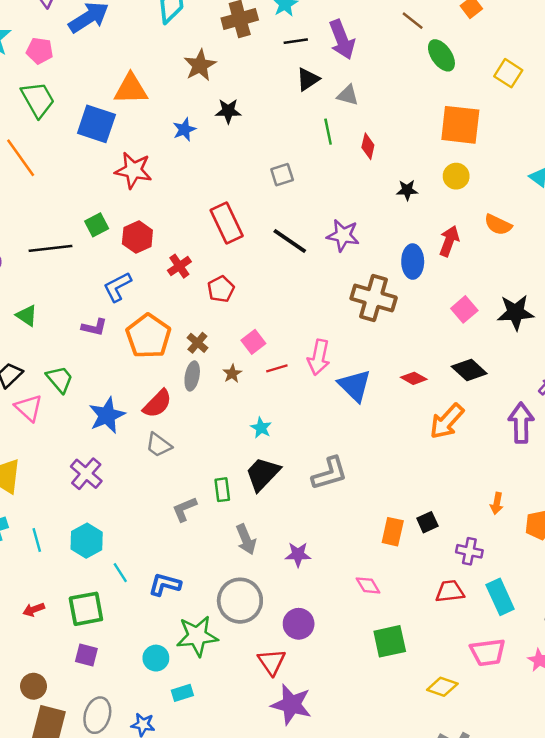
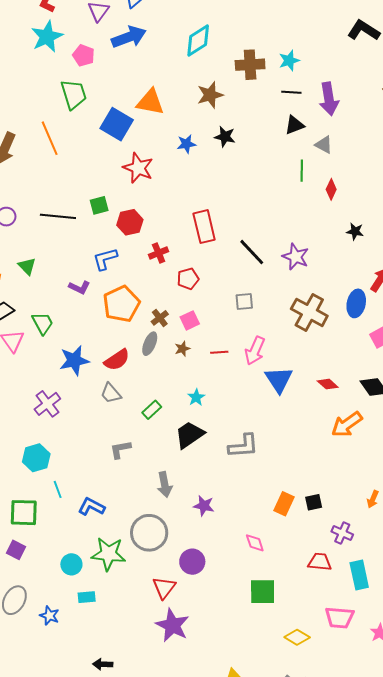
gray square: (282, 175) -> (244, 301), moved
blue ellipse: (413, 262) -> (356, 303), moved
pink square: (253, 342) -> (190, 320), moved
green rectangle: (222, 490) -> (152, 410), moved, turned 42

